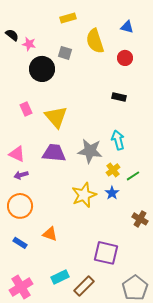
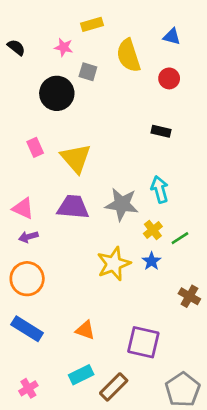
pink star: (29, 44) -> (64, 47), moved
orange triangle: (50, 234) -> (85, 330), moved
blue rectangle: (20, 243) -> (27, 329), size x1.6
pink cross: (21, 287) -> (28, 388), size x0.6

